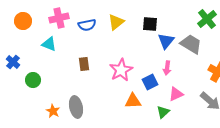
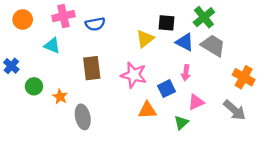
green cross: (207, 19) -> (204, 17), moved
yellow triangle: (116, 22) -> (145, 39), moved
blue triangle: (166, 41) -> (185, 42), turned -42
brown rectangle: (84, 64) -> (92, 68), size x1.5
pink star: (121, 70) -> (134, 75), turned -30
orange star: (53, 111) -> (60, 97), moved

